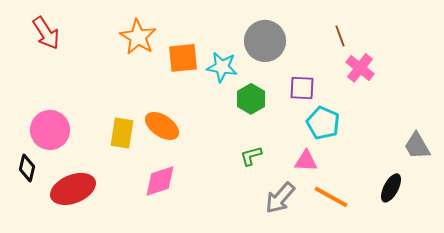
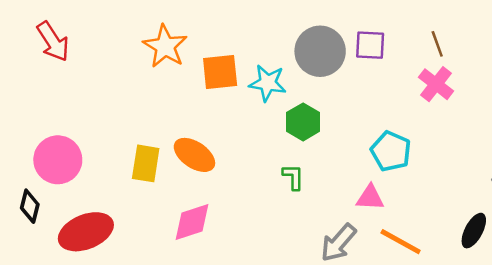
brown line: (340, 36) -> (437, 44), moved
purple square: (302, 88) -> (370, 45), moved
green L-shape: (251, 156) -> (293, 177), moved, turned 105

